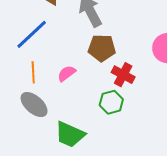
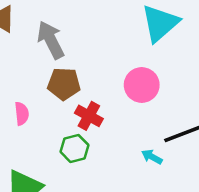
pink semicircle: (67, 73) -> (22, 114), turned 120

